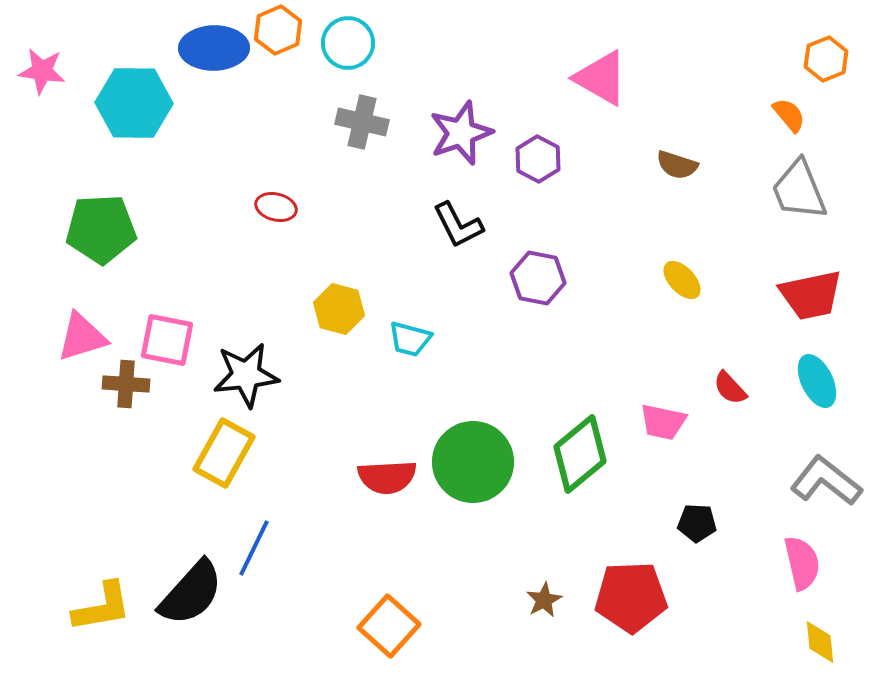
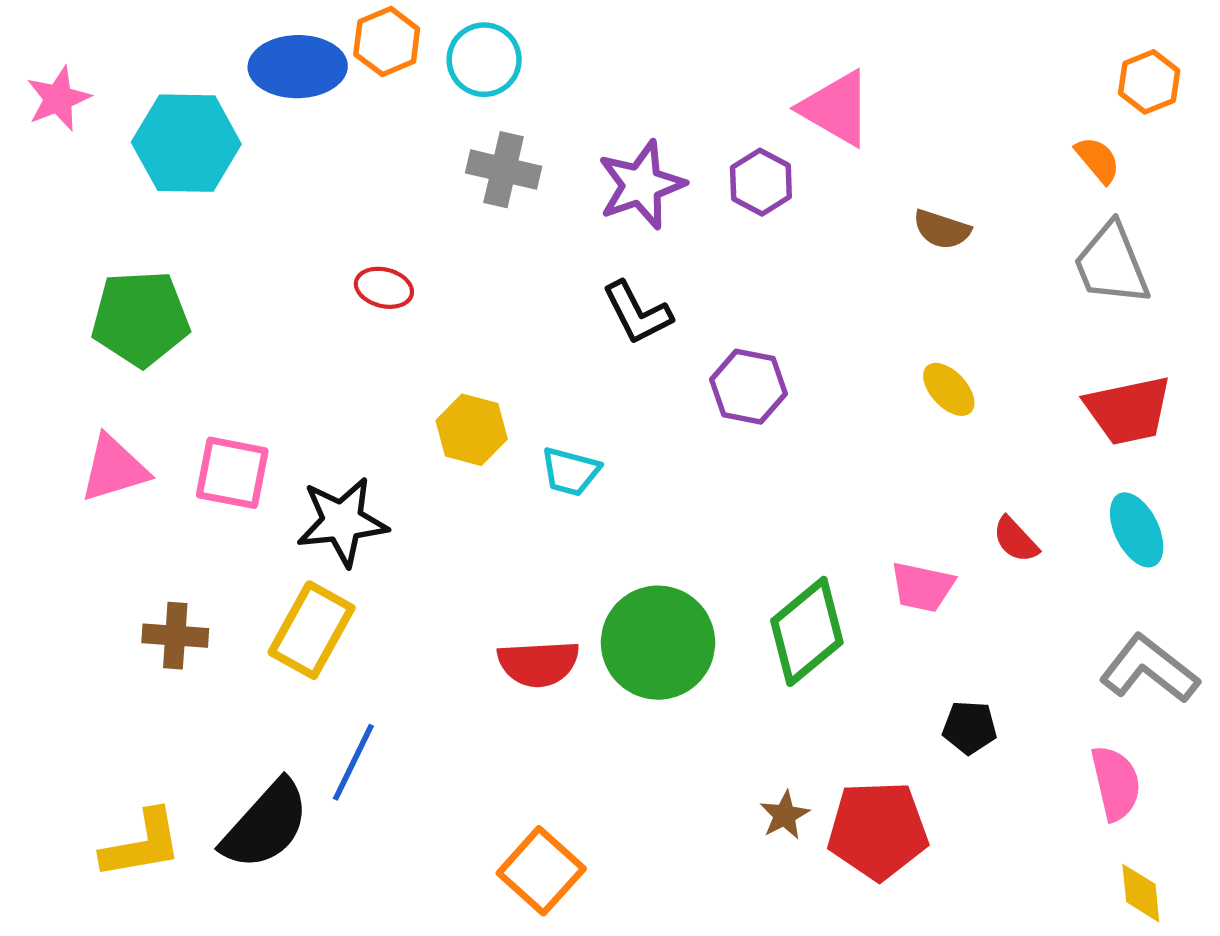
pink star: (42, 71) -> (58, 99), turned -30
purple hexagon: (538, 159) -> (761, 182), moved
brown cross: (126, 384) -> (175, 636), moved
brown star: (544, 600) -> (785, 815), moved

